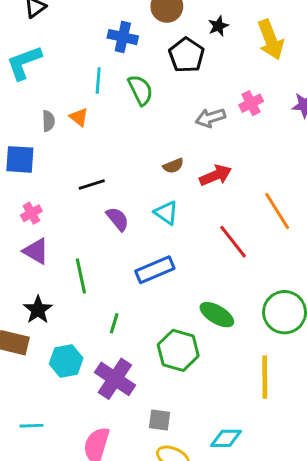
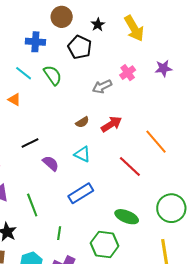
cyan line: (98, 80) -> (24, 73), turned -48

